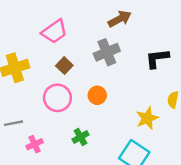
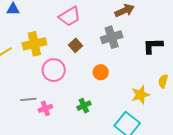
pink circle: (57, 98) -> (54, 70), moved
gray line: (13, 123) -> (28, 99), moved

